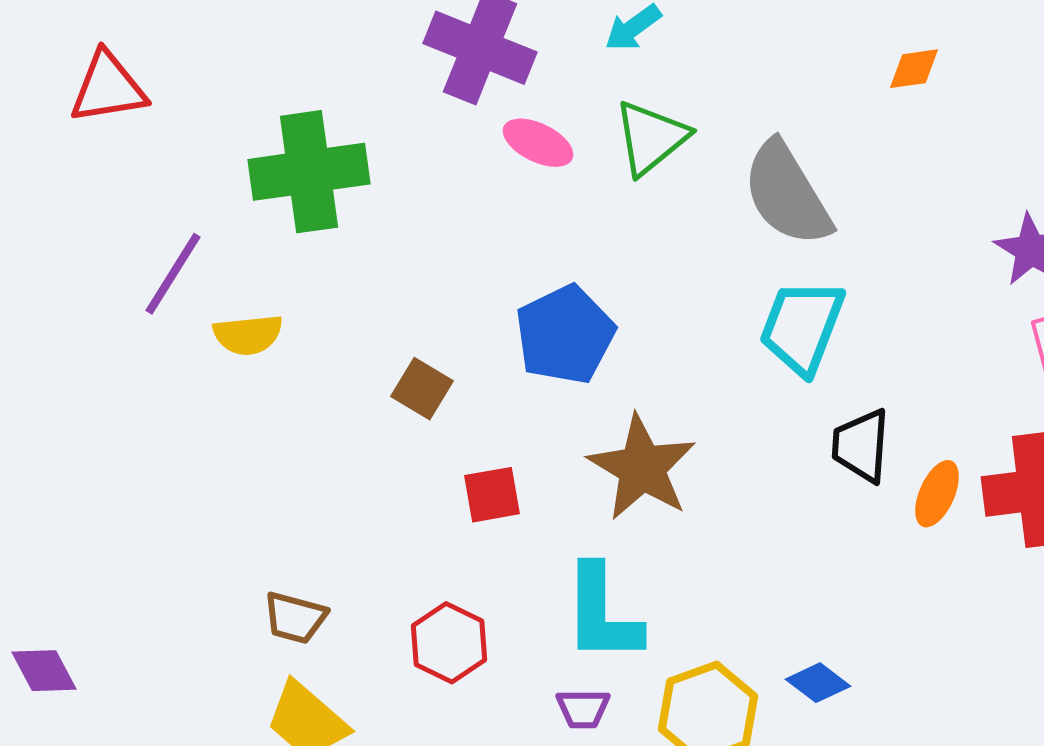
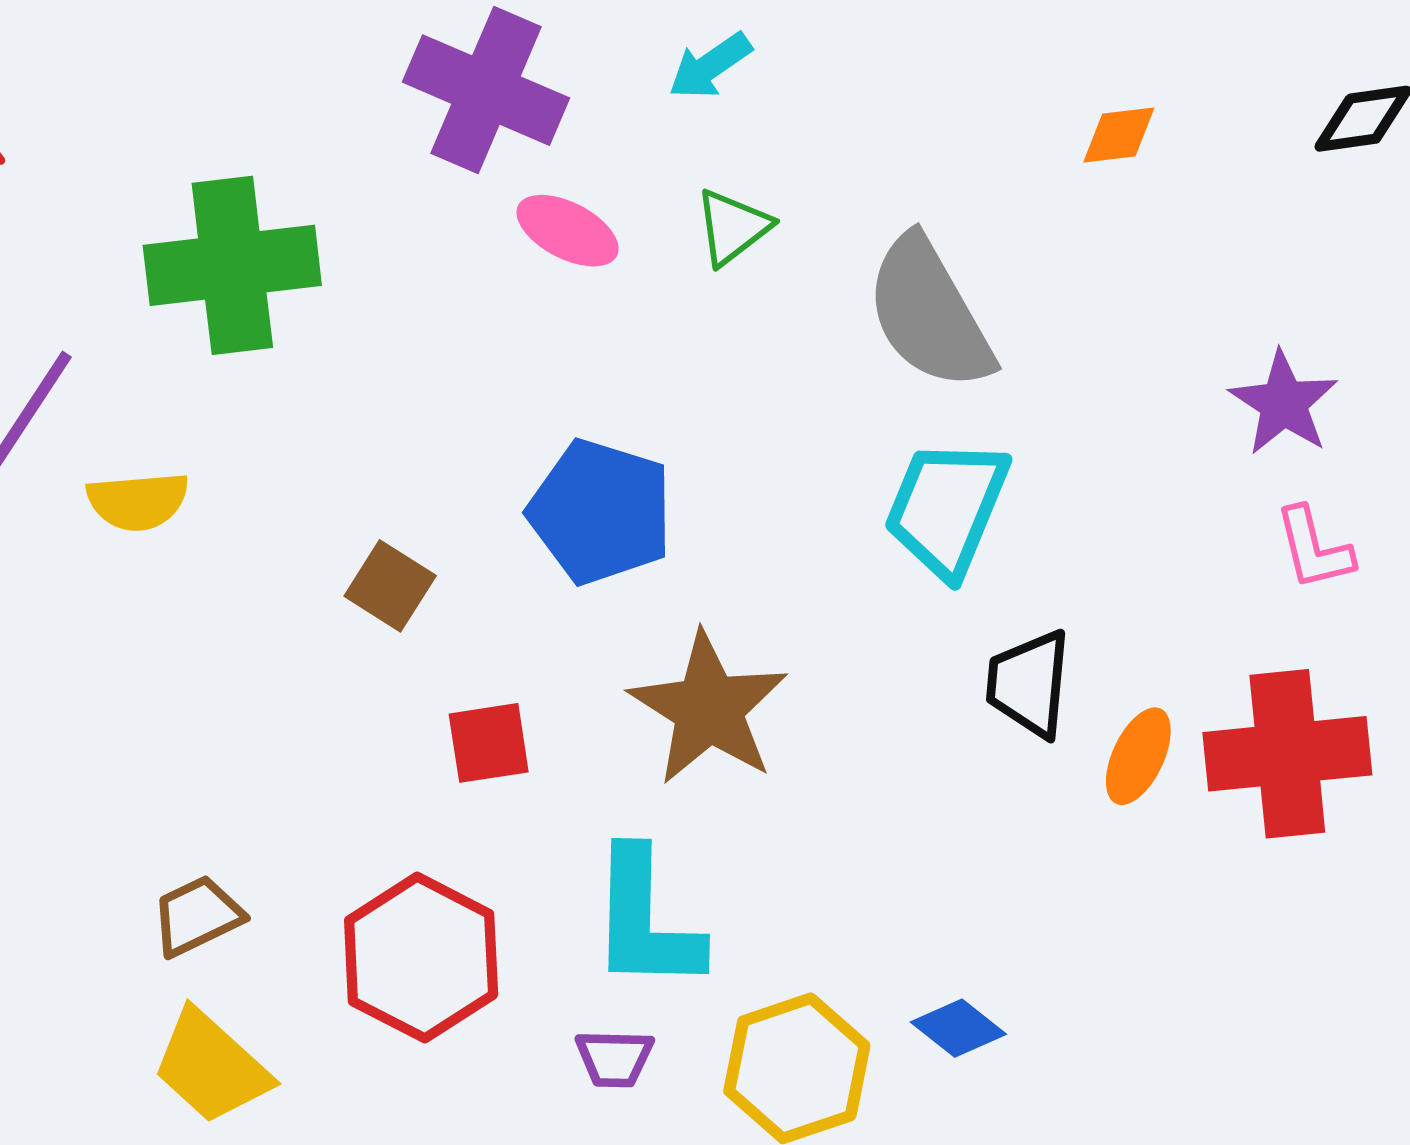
green triangle: (651, 138) -> (733, 227), size x0.7
blue pentagon: (565, 335) -> (601, 512), turned -30
brown trapezoid: (295, 618) -> (197, 916), turned 138
red hexagon: (449, 643) -> (421, 958), size x1.4

